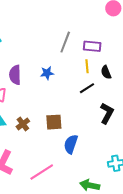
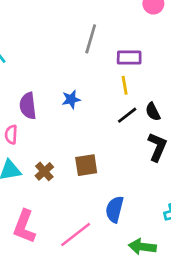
gray line: (65, 42) -> (91, 39), moved
black semicircle: (106, 72) -> (153, 112), moved
blue semicircle: (71, 144) -> (115, 209), moved

